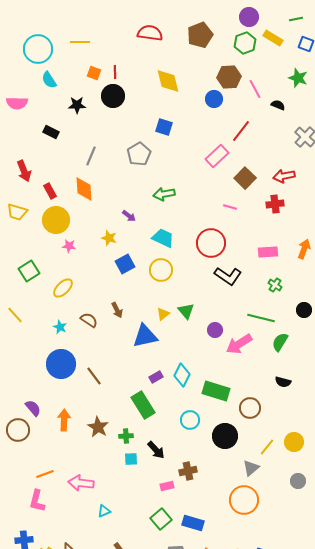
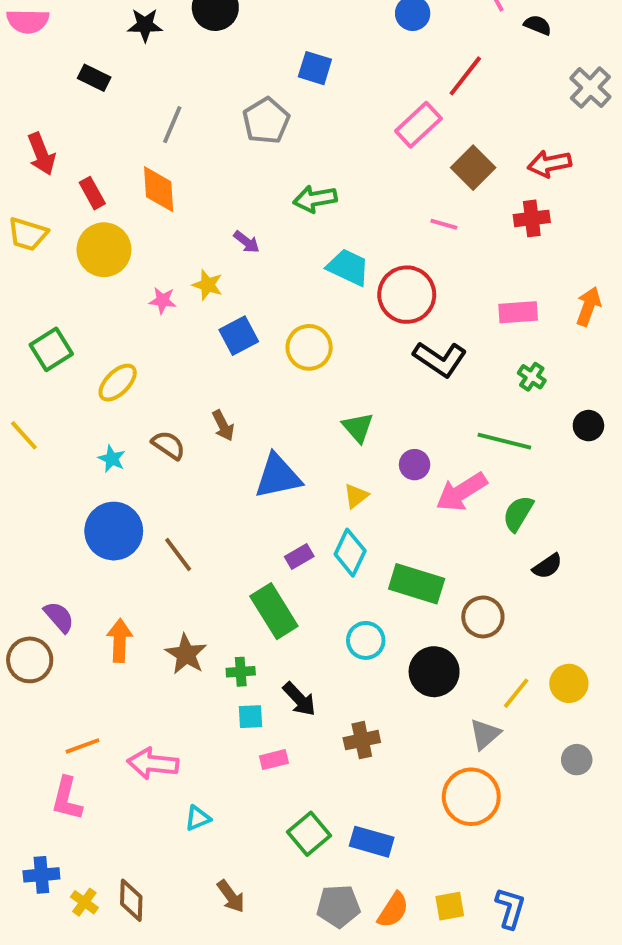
cyan trapezoid: (163, 238) -> (348, 267), moved
pink star: (69, 246) -> (163, 301), moved
yellow triangle: (163, 314) -> (356, 496), moved
green semicircle: (280, 342) -> (518, 513), moved
black semicircle: (283, 382) -> (547, 566), turned -49
pink rectangle: (167, 486) -> (274, 760), moved

